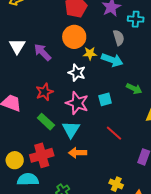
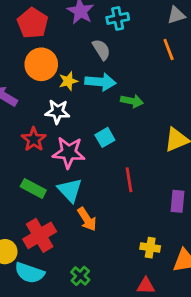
green arrow: (134, 89) -> (132, 101), moved
red star: (44, 92) -> (34, 139), moved
red line: (114, 133) -> (129, 180), turned 54
orange arrow: (78, 153) -> (87, 219), turned -108
cyan semicircle: (28, 179) -> (30, 273), turned -145

